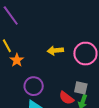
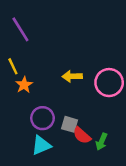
gray square: (81, 88) -> (70, 124), moved

